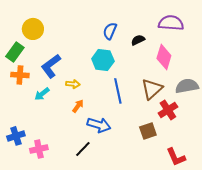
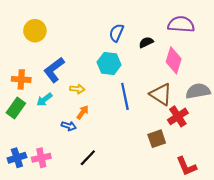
green rectangle: (15, 52) -> (16, 108), moved
brown triangle: (152, 89) -> (161, 94), turned -45
blue arrow: (99, 125) -> (69, 126), moved, size x0.6
blue cross: (16, 136) -> (17, 158), moved

